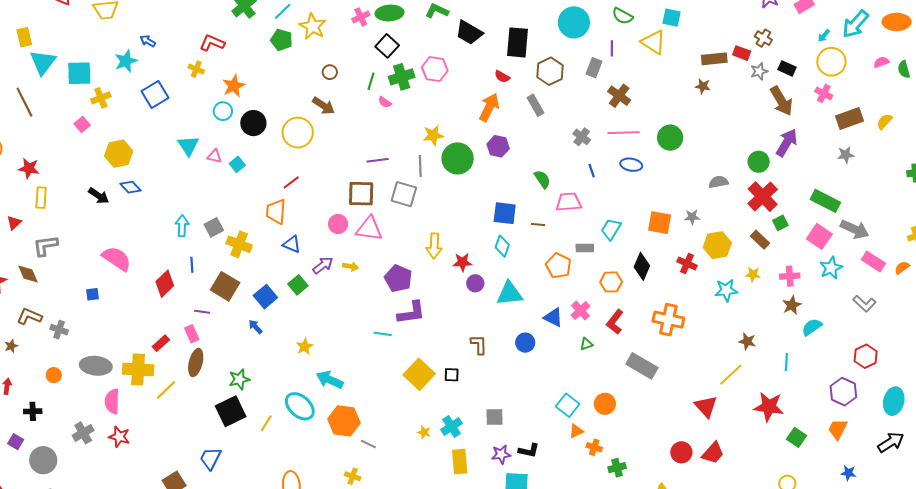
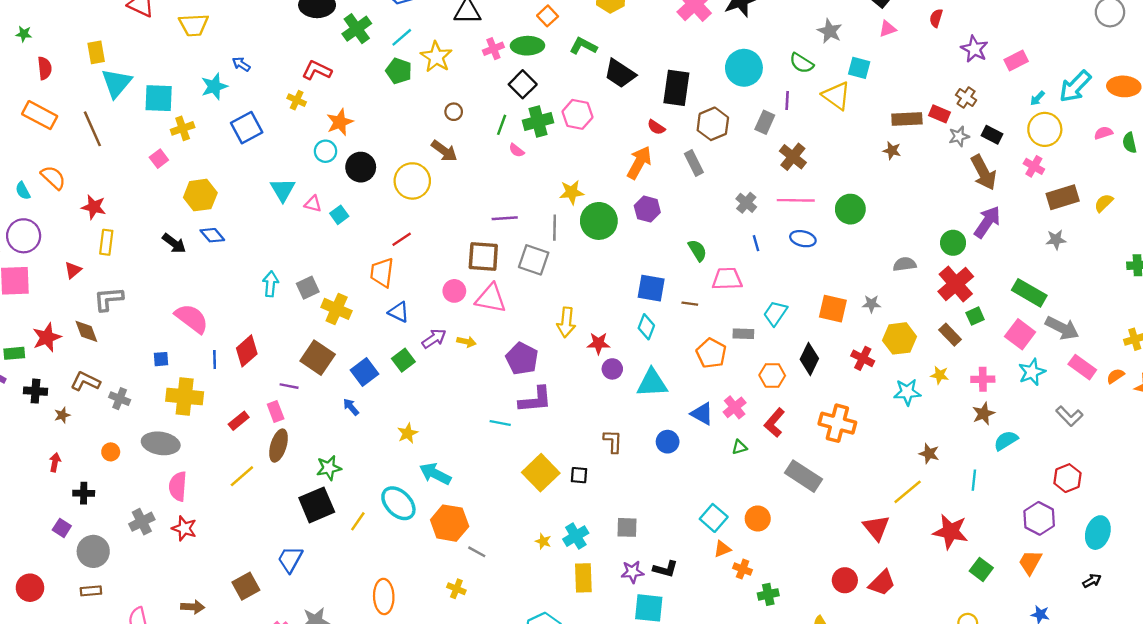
blue line: (192, 265) -> (215, 360), moved
yellow cross: (138, 370) -> (185, 397), moved
black arrow: (891, 442) -> (1092, 581), size x0.6

